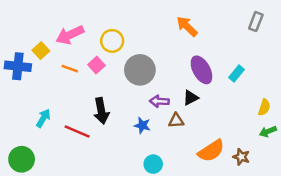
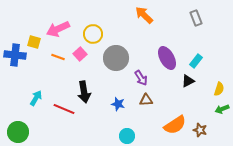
gray rectangle: (256, 22) -> (196, 18), moved, turned -42
orange arrow: (187, 26) -> (144, 15), moved
yellow square: (41, 51) -> (34, 42), turned -32
black triangle: (191, 98) -> (188, 81), moved
purple arrow: (159, 101) -> (141, 78), moved, turned -126

